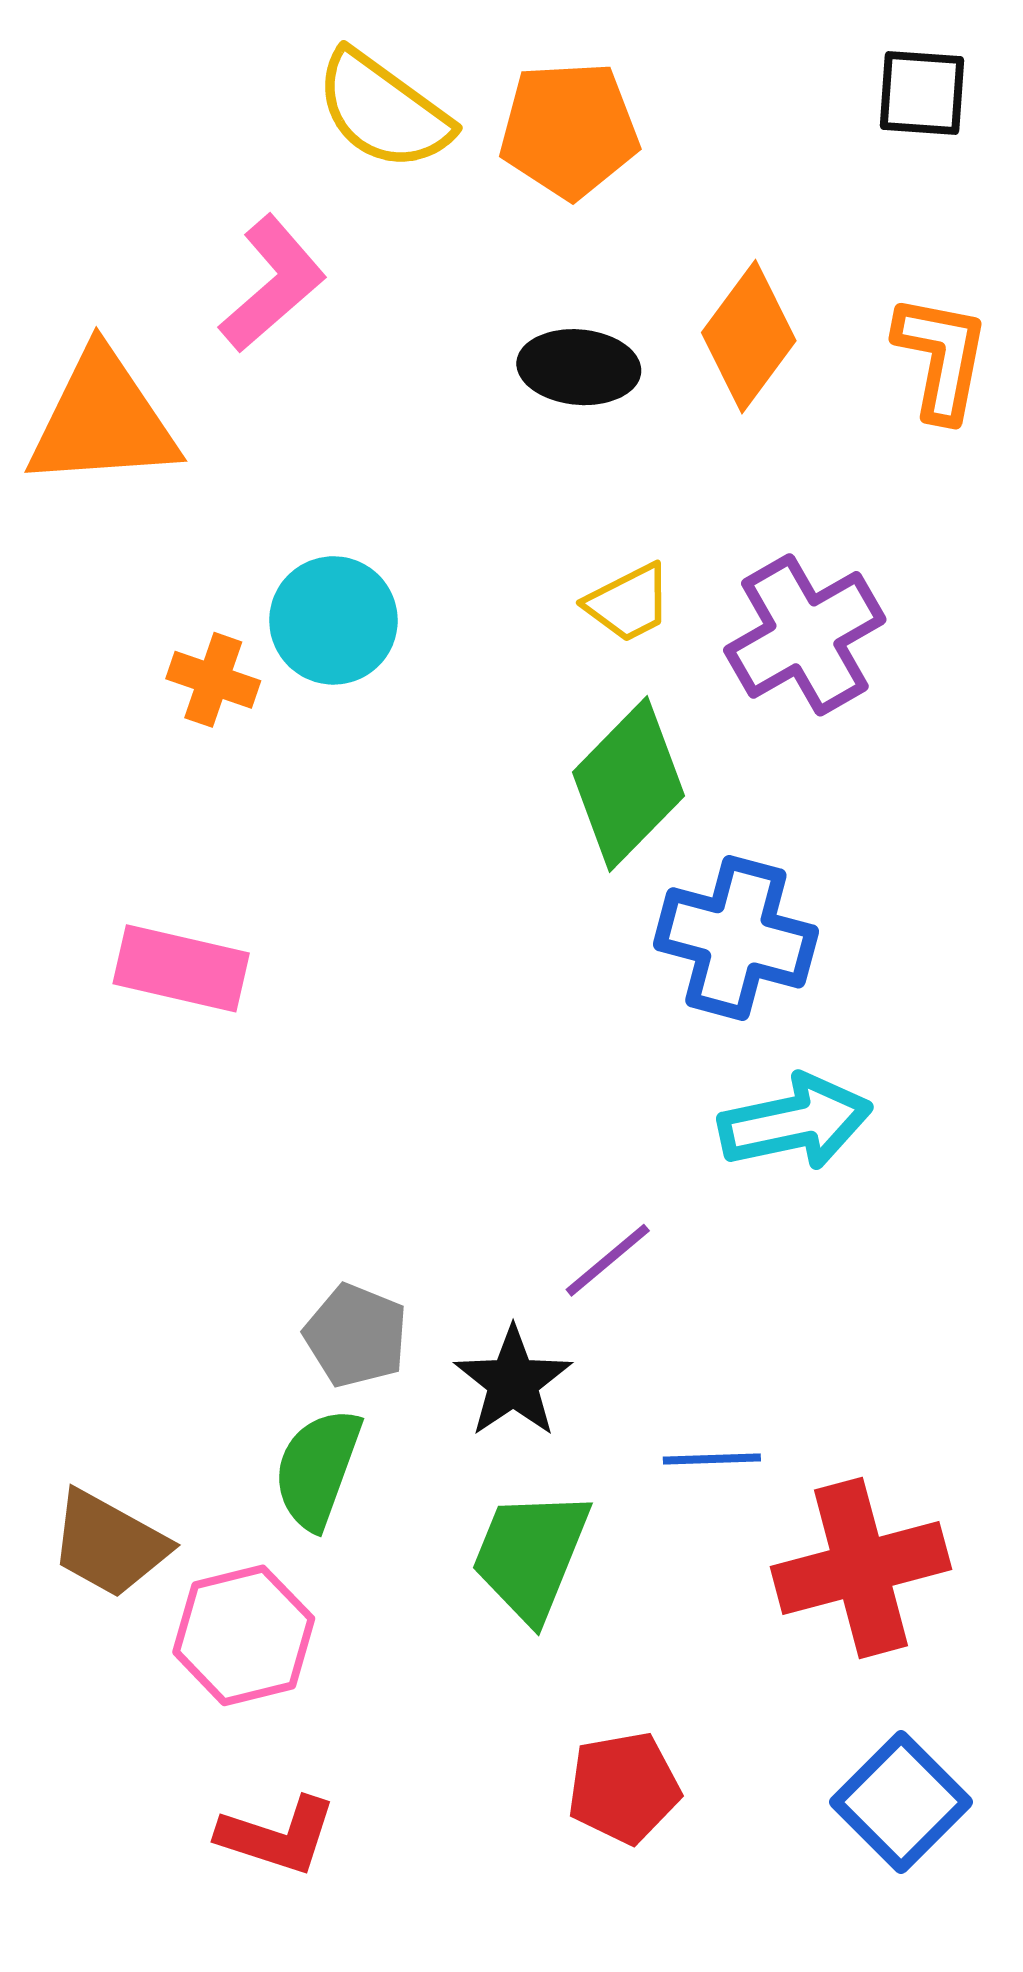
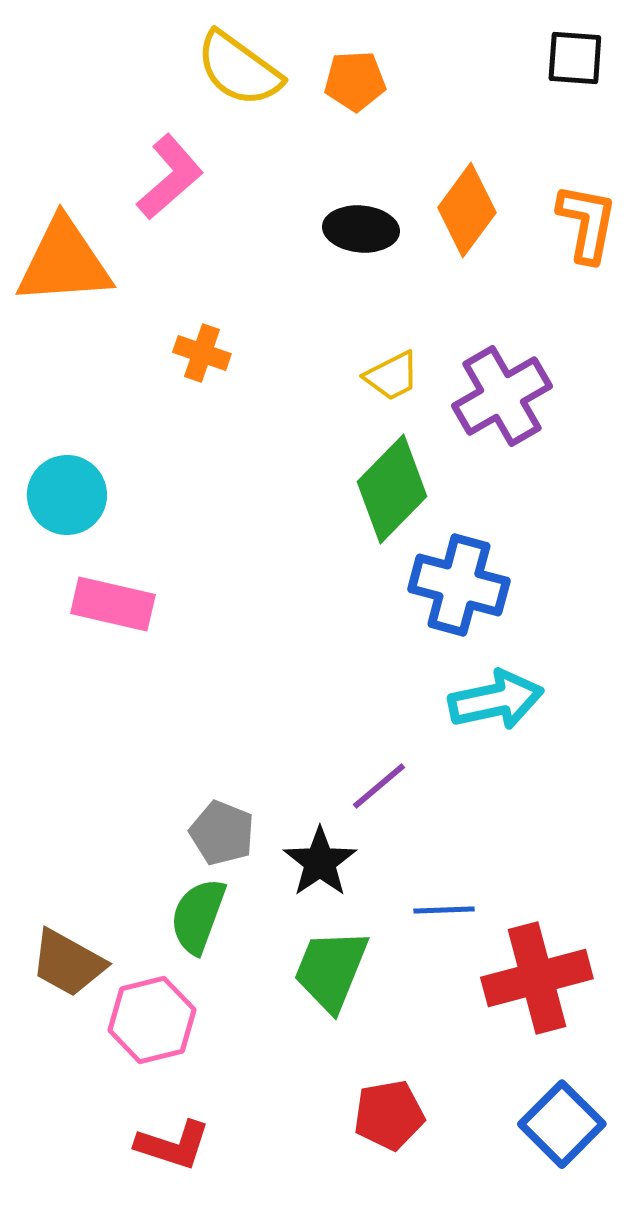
orange pentagon: (569, 130) -> (355, 81), size x0.7
cyan circle: (333, 620) -> (67, 495), moved
orange cross: (213, 680) -> (202, 353), moved

